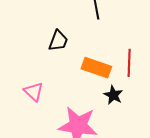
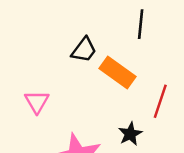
orange rectangle: (96, 68) -> (118, 73), moved

